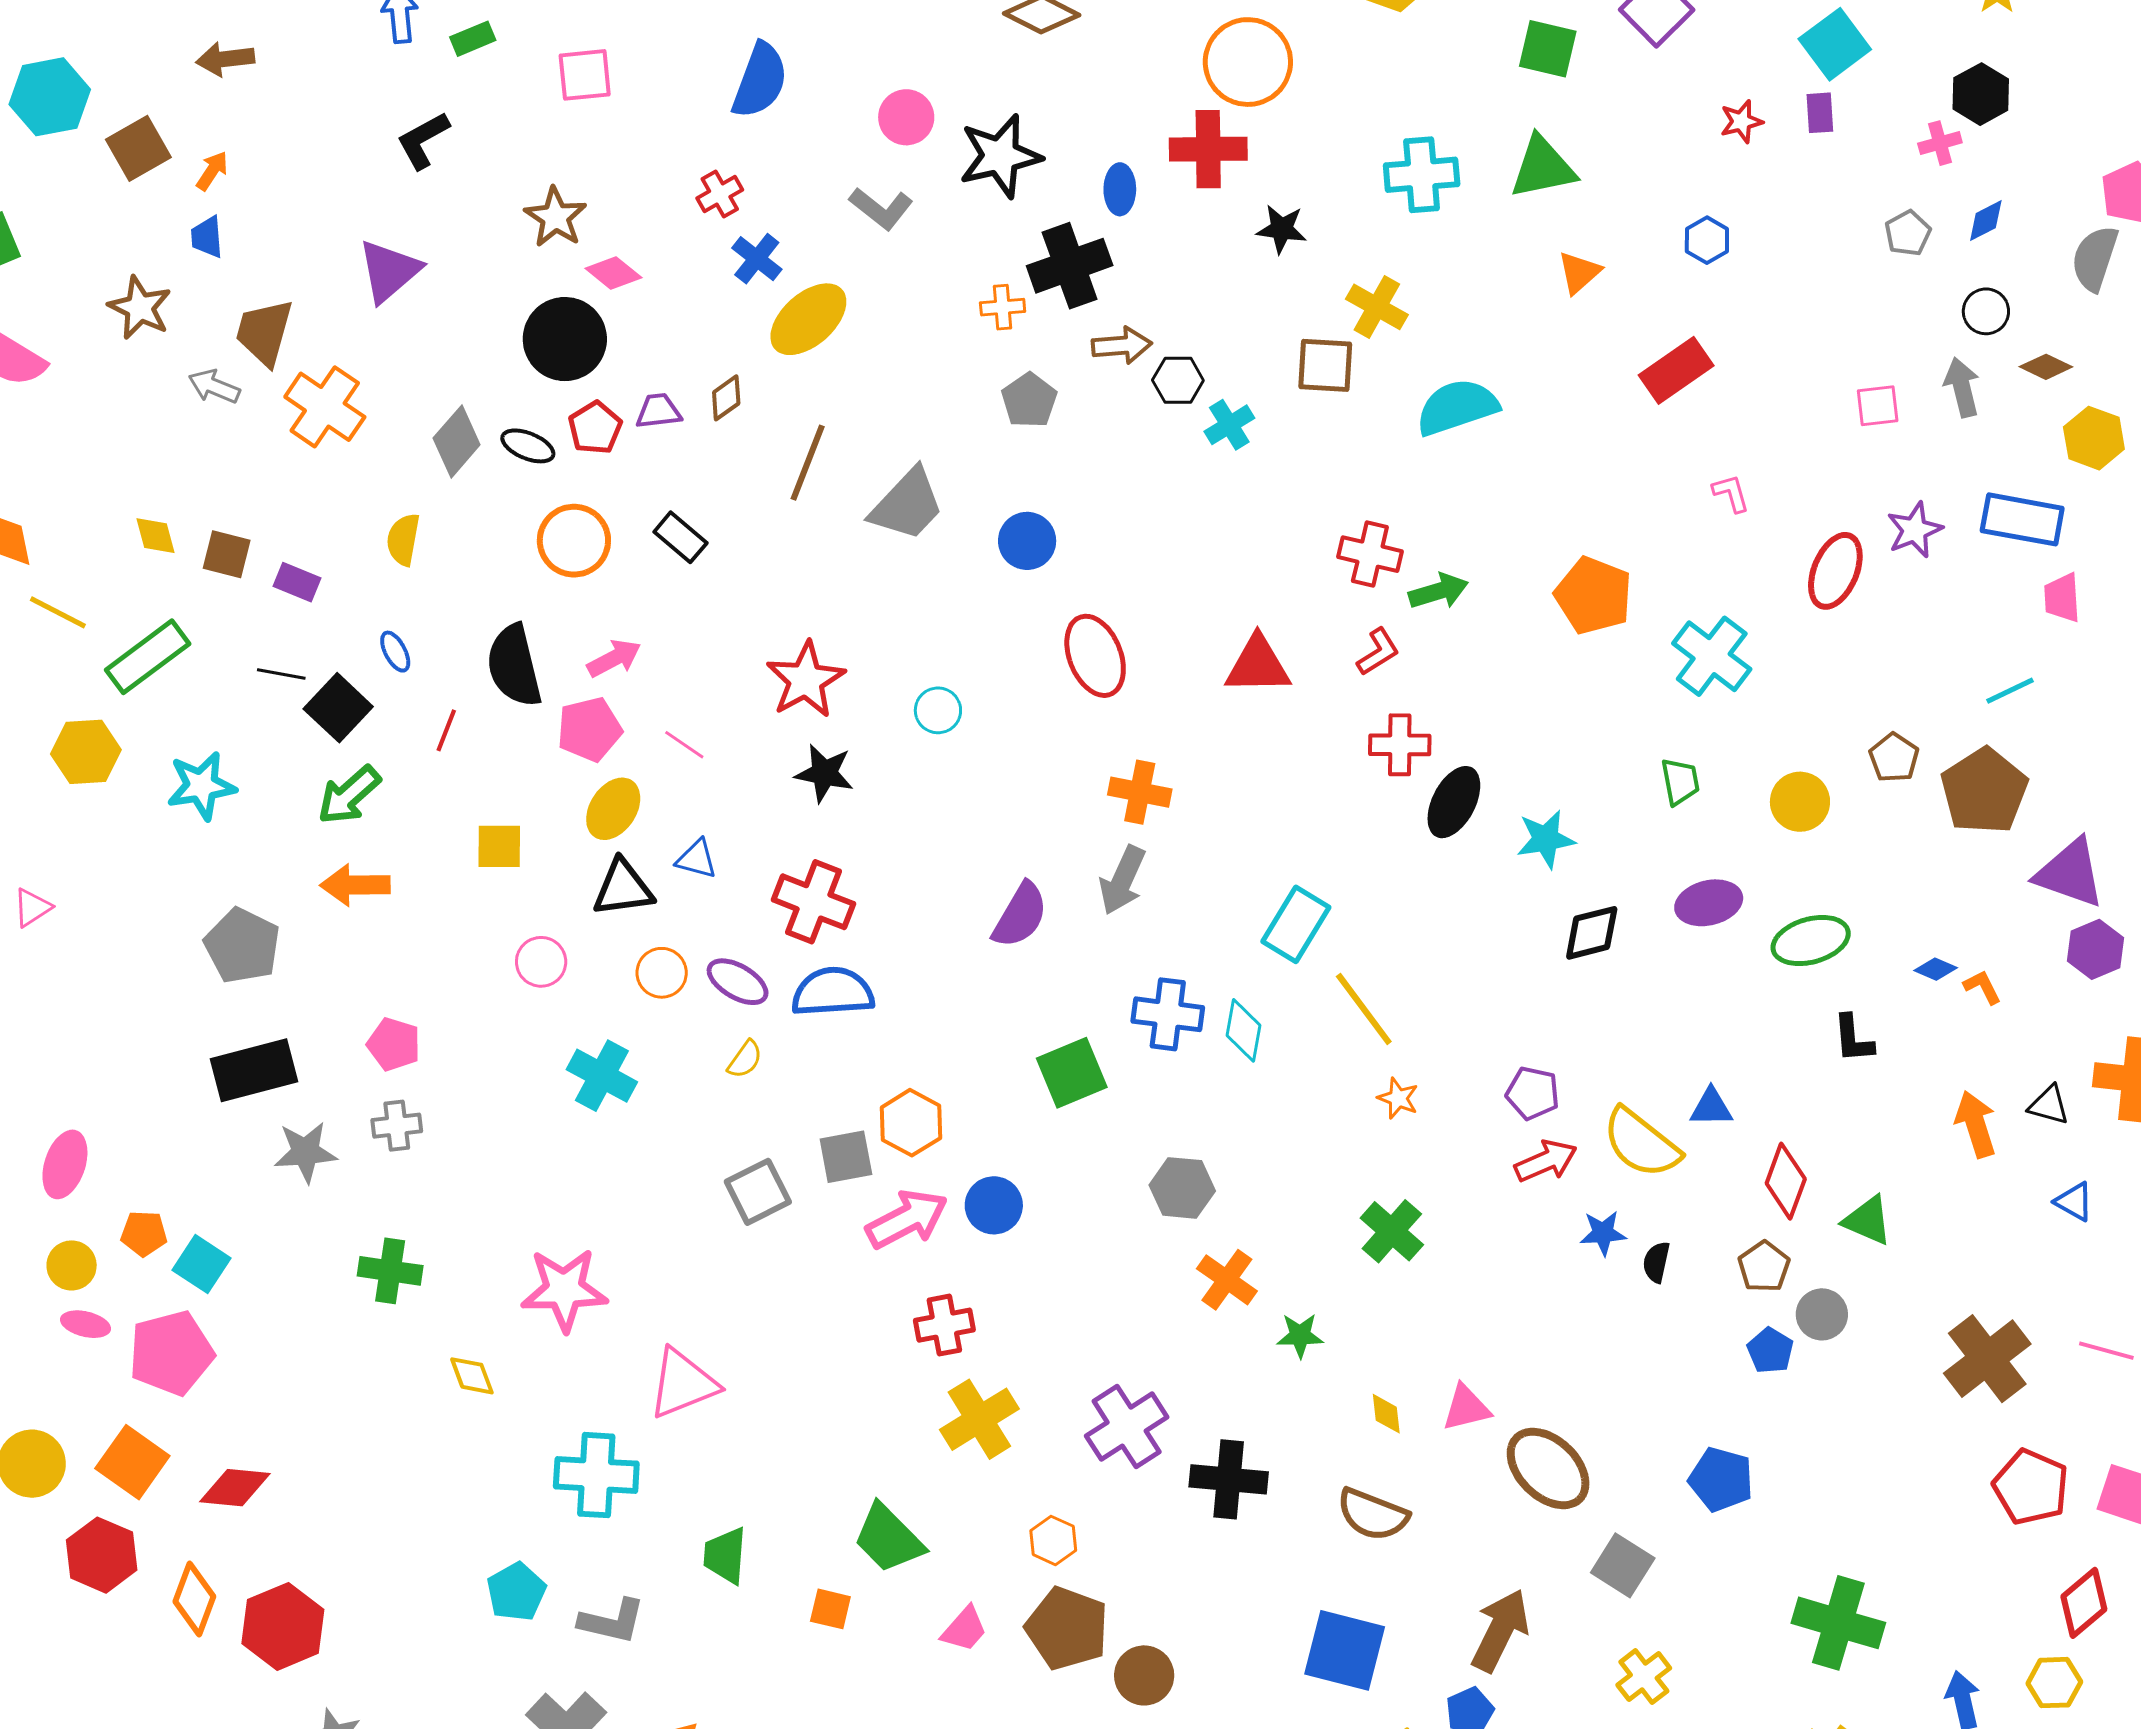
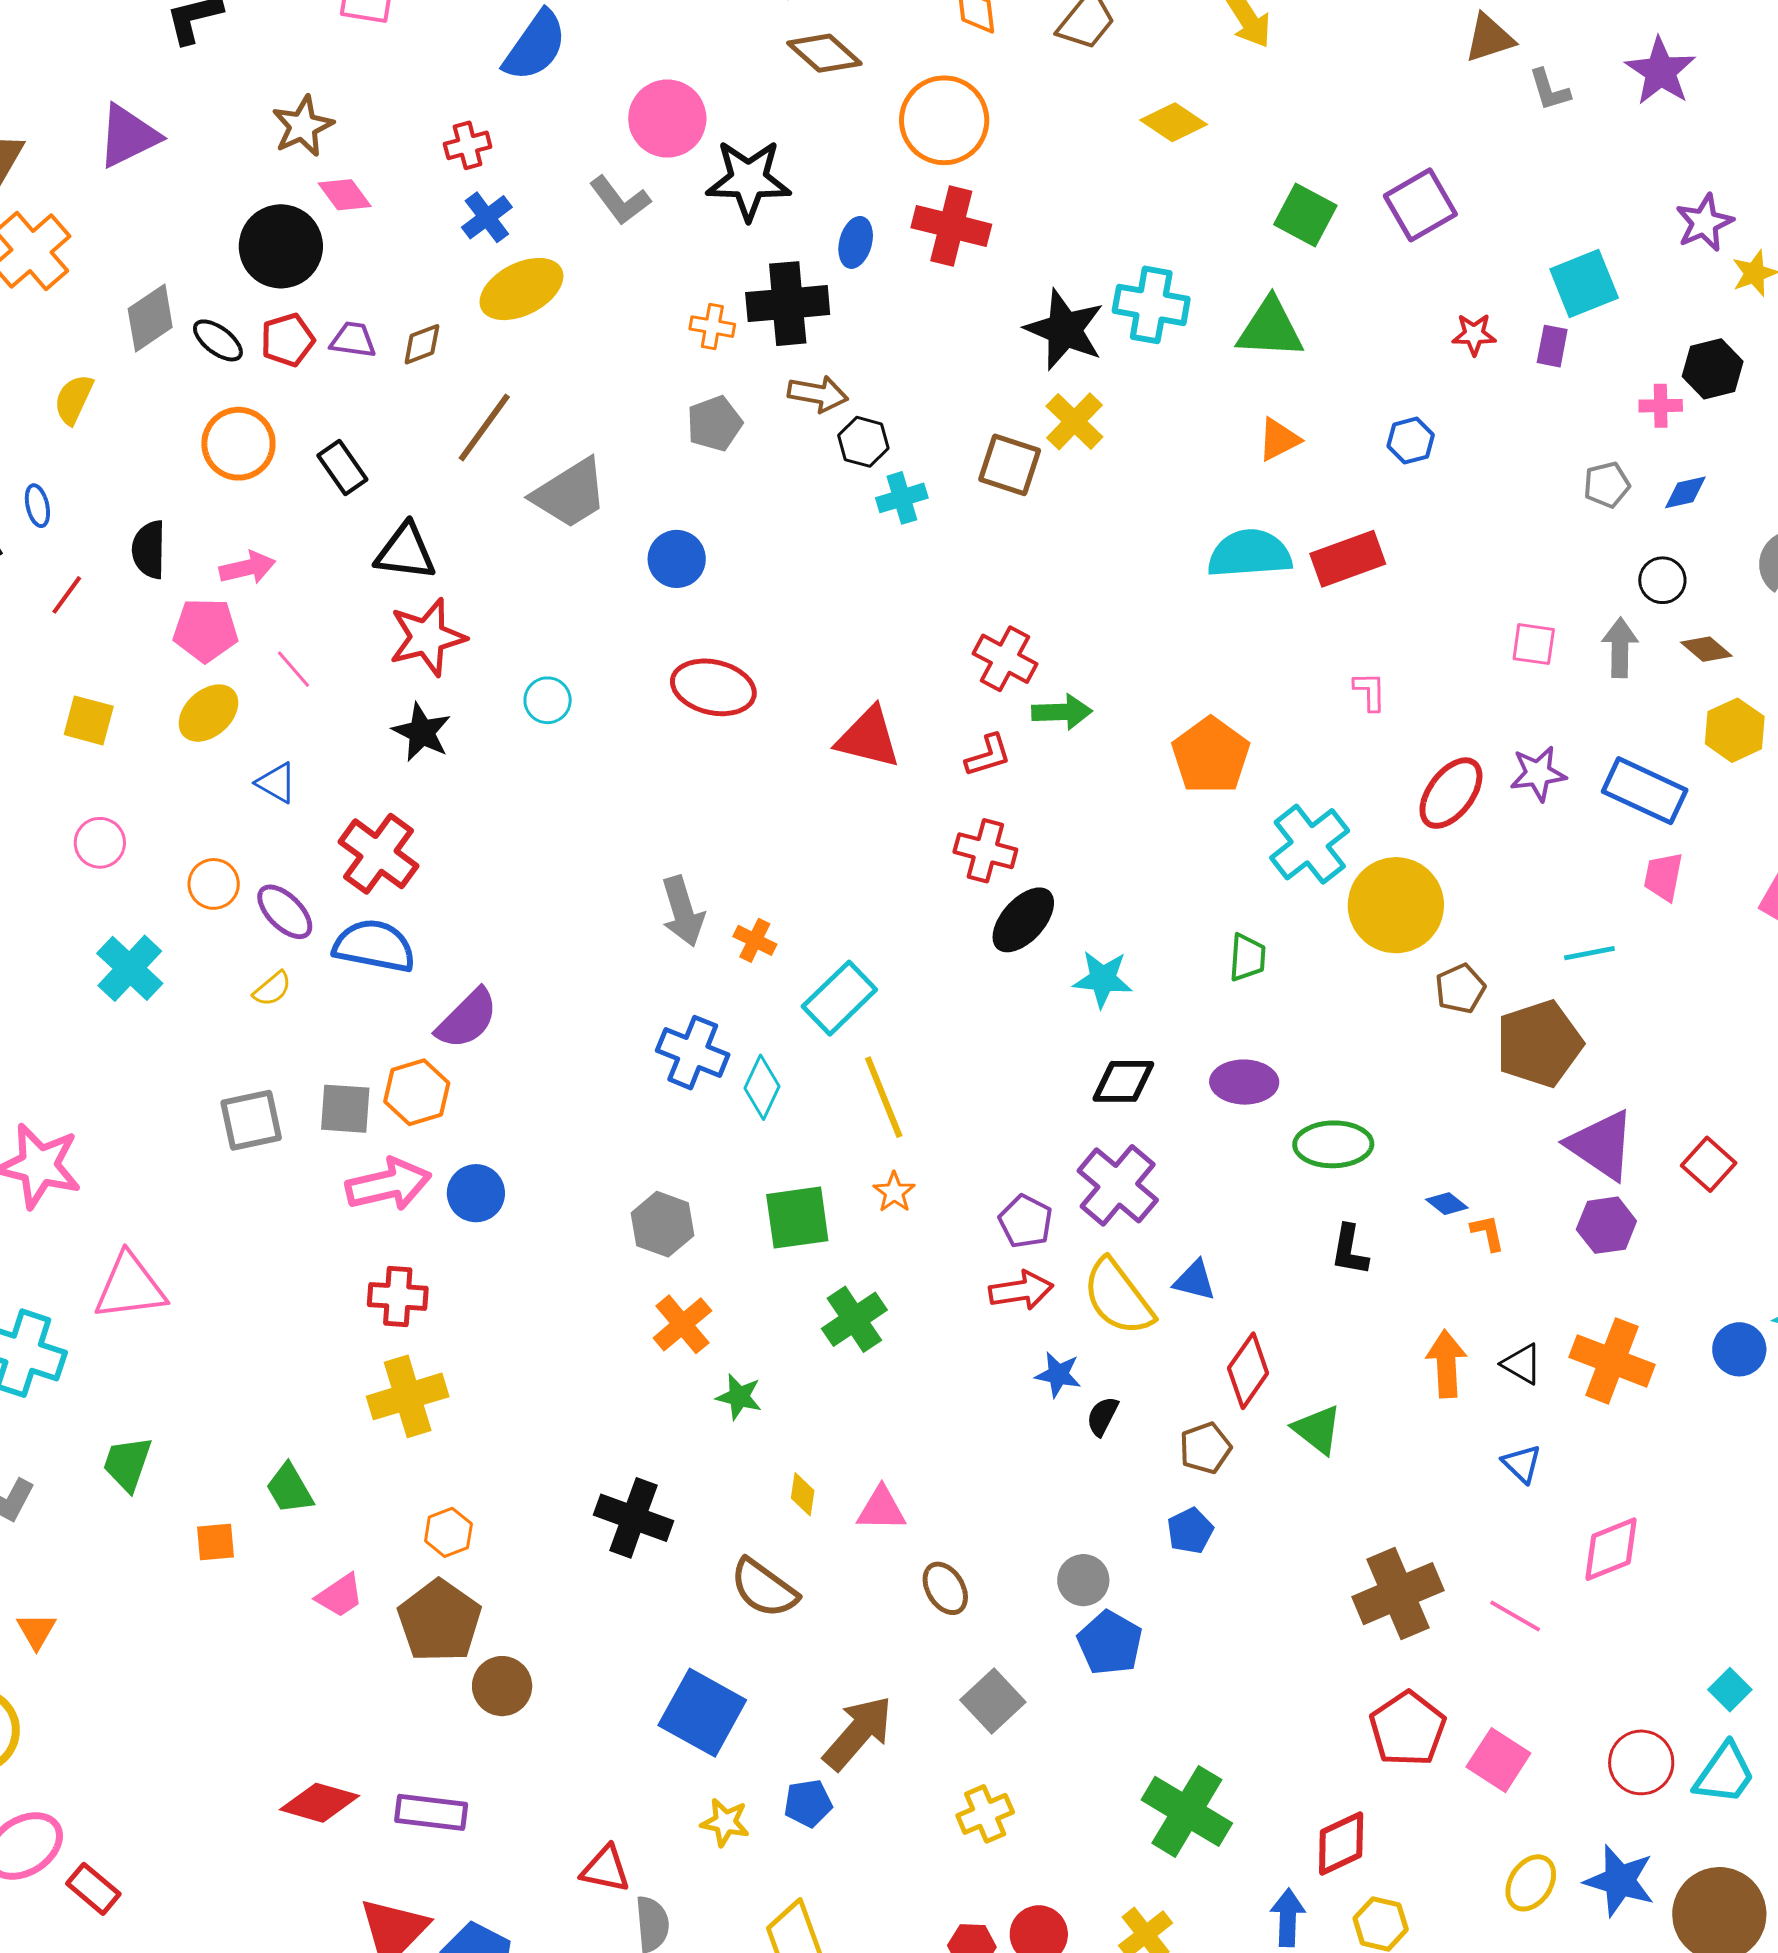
orange circle: (1248, 62) -> (944, 120), moved
pink circle: (906, 117) -> (667, 119), size x1.4
black star: (1282, 229) -> (1065, 330), moved, size x1.6
cyan semicircle: (1457, 407) -> (1250, 554), moved
red ellipse: (1095, 656) -> (713, 687), turned -70
black semicircle: (514, 666) -> (149, 550), size x0.7
orange cross: (1140, 792) -> (755, 940), moved, size x0.7
yellow circle: (1800, 802) -> (1396, 905), moved, size x1.6
gray arrow: (1122, 880) -> (683, 911), turned -56
black triangle: (623, 888) -> (406, 552), moved
purple semicircle: (1020, 915) -> (467, 1019), moved
green square: (1072, 1073) -> (797, 1218), moved
gray circle: (1822, 1314) -> (1083, 1580), moved
purple cross: (1127, 1427) -> (1118, 1185), moved, turned -32
brown ellipse: (1548, 1468) -> (945, 1588), size x0.6
green trapezoid: (888, 1538) -> (290, 1489), size x0.7
red diamond: (2084, 1603) -> (1341, 1844), moved
orange square: (830, 1609) -> (215, 1542), turned -33

